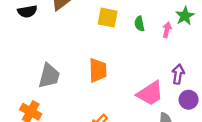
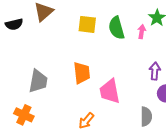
green semicircle: (139, 24) -> (116, 28), size x1.6
pink trapezoid: (150, 93) -> (110, 91), moved, turned 116

